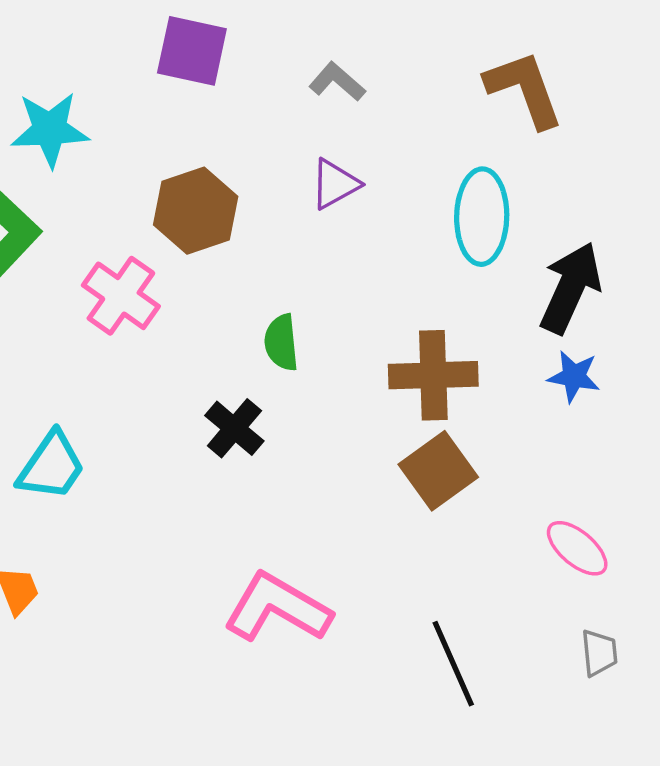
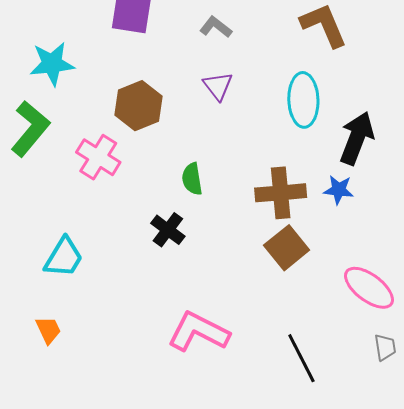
purple triangle: (335, 184) -> (218, 86), turned -36
blue star: (574, 376) -> (339, 190), moved
pink ellipse: (577, 548) -> (369, 288), size x1.4

